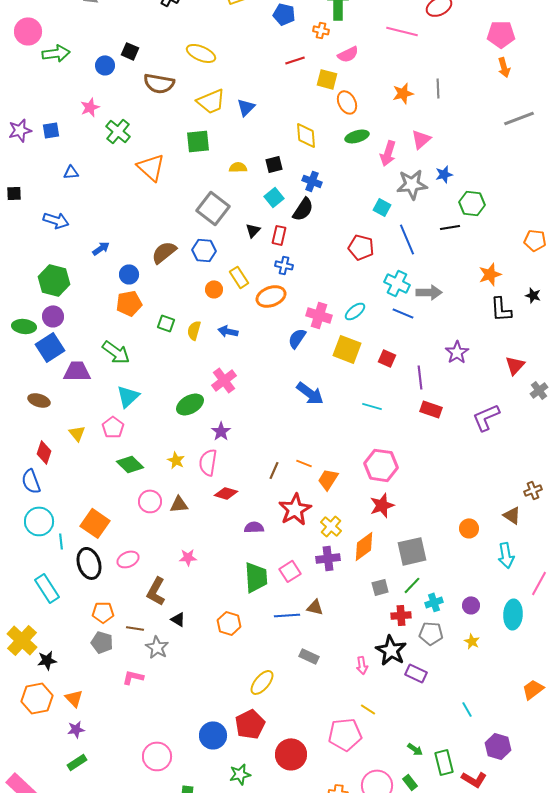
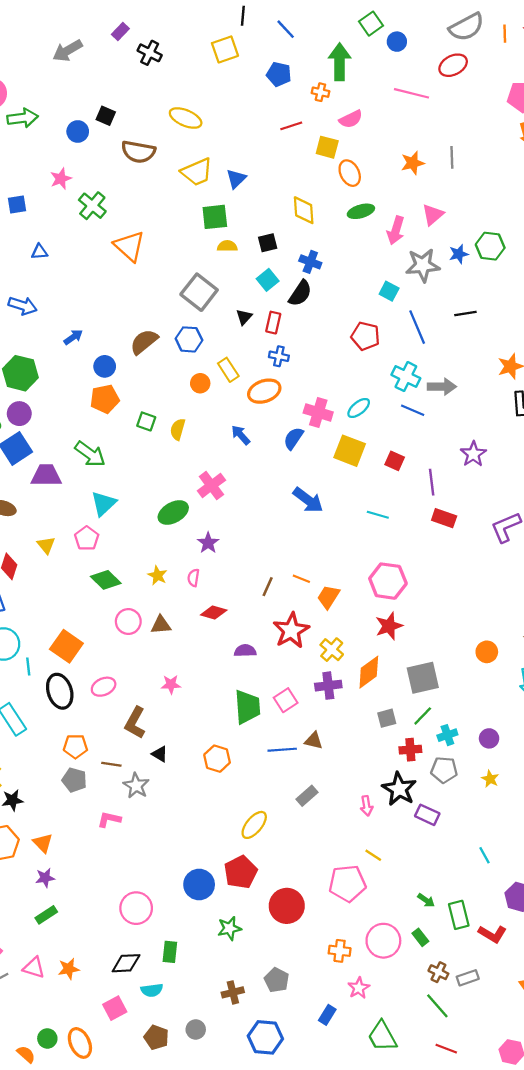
green square: (198, 141) -> (215, 217), moved
green hexagon: (472, 203) -> (490, 246), moved
blue arrow: (228, 331) -> (241, 435), moved, turned 36
pink semicircle: (208, 462) -> (193, 578), size x0.6
gray rectangle: (309, 656) -> (307, 796), turned -66

